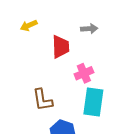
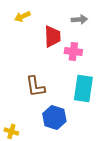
pink cross: (84, 73) -> (73, 51), moved, turned 30

